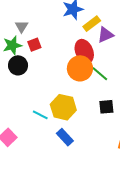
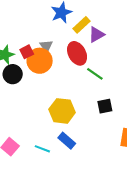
gray triangle: (22, 26) -> (46, 46), moved
orange circle: (80, 68) -> (40, 61), moved
cyan line: (40, 115) -> (42, 149), moved

